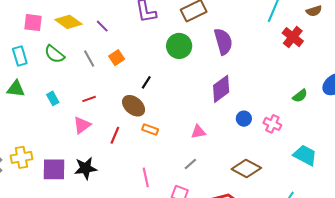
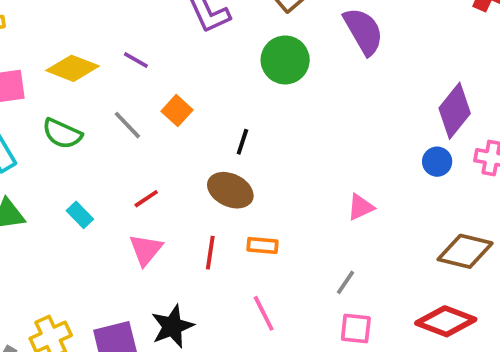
purple diamond: (221, 89) -> (455, 111), moved
orange rectangle: (150, 130) -> (262, 245), moved
gray line: (190, 164) -> (345, 282), moved
pink line: (146, 177) -> (264, 313), moved

